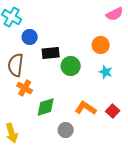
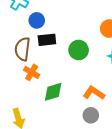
black rectangle: (51, 53) -> (47, 40), moved
gray circle: (66, 130) -> (91, 115), moved

